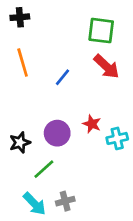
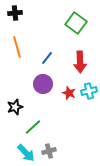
green square: (101, 31) -> (76, 23), turned 30
red arrow: (106, 67) -> (80, 62), moved, turned 45
purple circle: (57, 133) -> (43, 84), moved
cyan cross: (117, 138) -> (89, 91), moved

